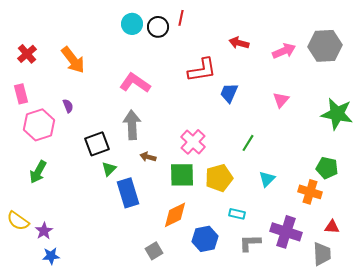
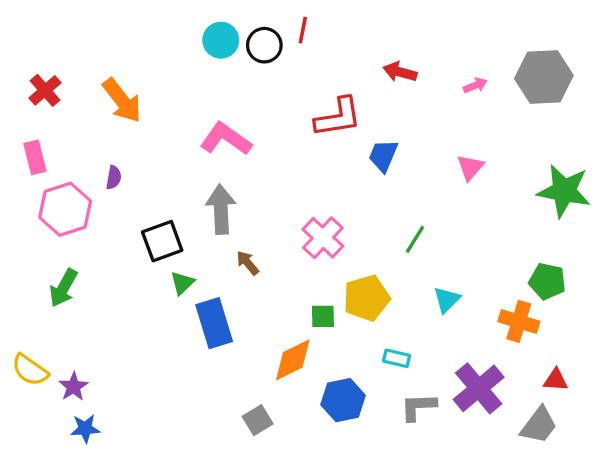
pink arrow: (284, 51) -> (475, 85), size x0.6
purple semicircle: (68, 106) -> (114, 177), turned 32
brown arrow: (148, 157) -> (248, 263), turned 35
green square: (182, 175) -> (323, 316), moved, size x0.6
purple cross: (286, 232) -> (479, 388), turned 32
gray trapezoid: (322, 254) -> (539, 425), turned 40

